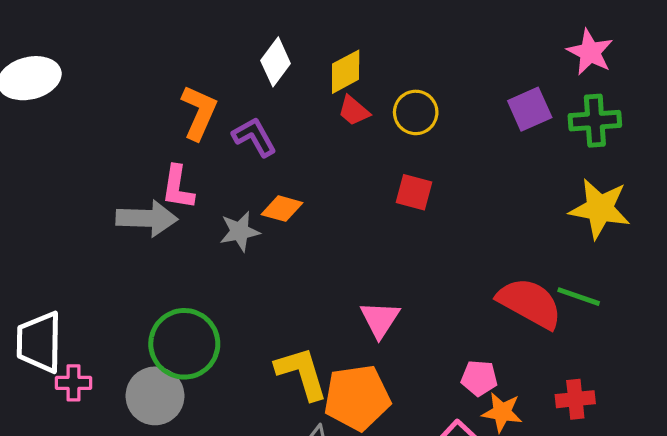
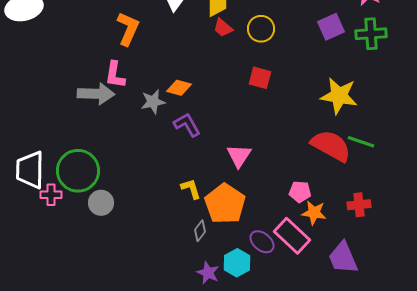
purple L-shape: (254, 137) -> (187, 125), moved
yellow star: (600, 209) -> (339, 96), moved
green circle: (184, 344) -> (78, 171), moved
yellow L-shape: (302, 373) -> (191, 189), size x0.6
gray circle: (155, 396) -> (101, 203), size x0.7
orange pentagon: (357, 398) -> (225, 204), turned -30

